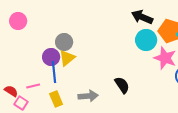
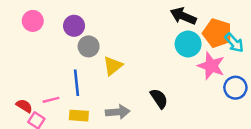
purple circle: (51, 57) -> (74, 26), moved
yellow triangle: (67, 58) -> (113, 66), moved
yellow rectangle: (56, 99) -> (79, 116), turned -63

